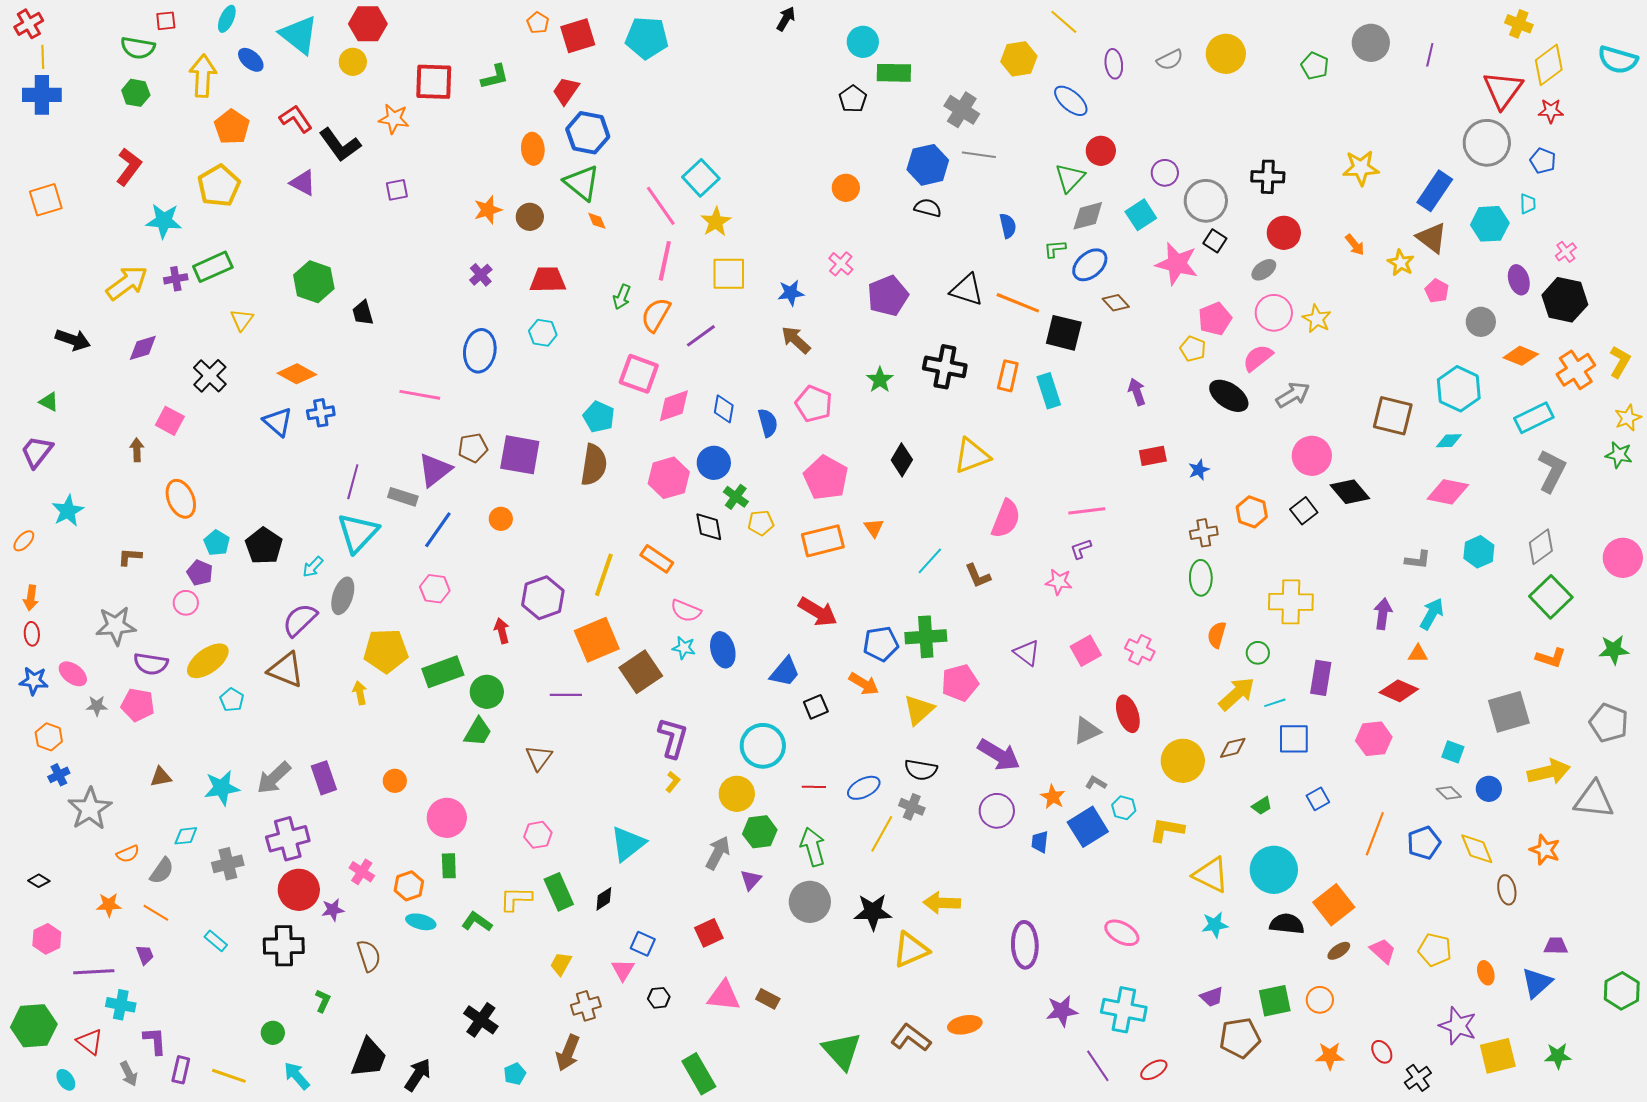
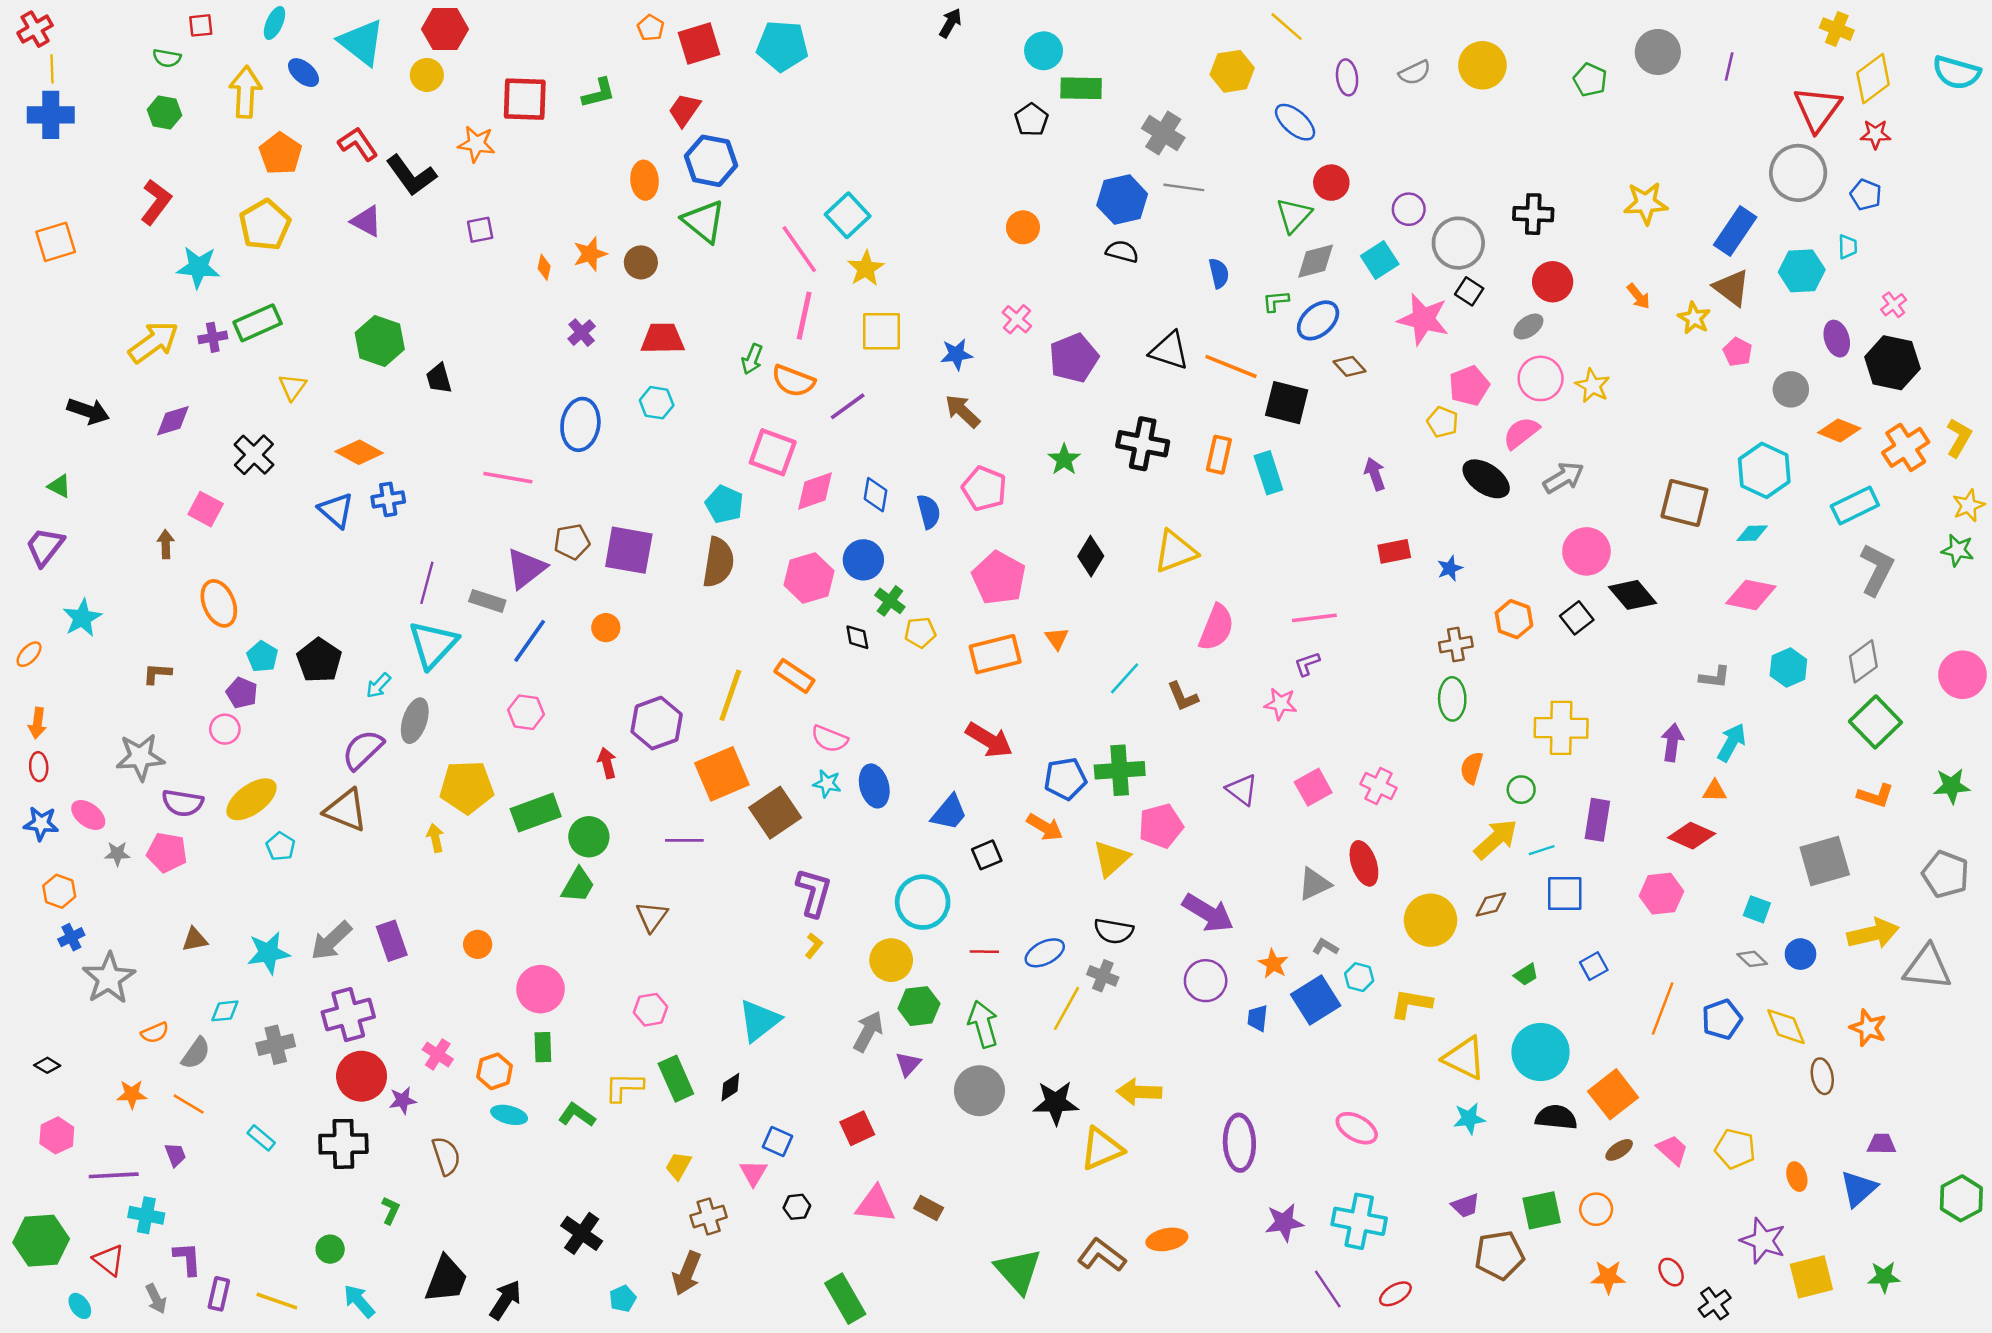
green semicircle: (138, 48) -> (167, 58), size x0.7
orange diamond: (597, 221) -> (544, 267), moved, turned 35
orange semicircle: (656, 315) -> (793, 381), turned -99
black diamond: (709, 527) -> (857, 637), size x0.7

